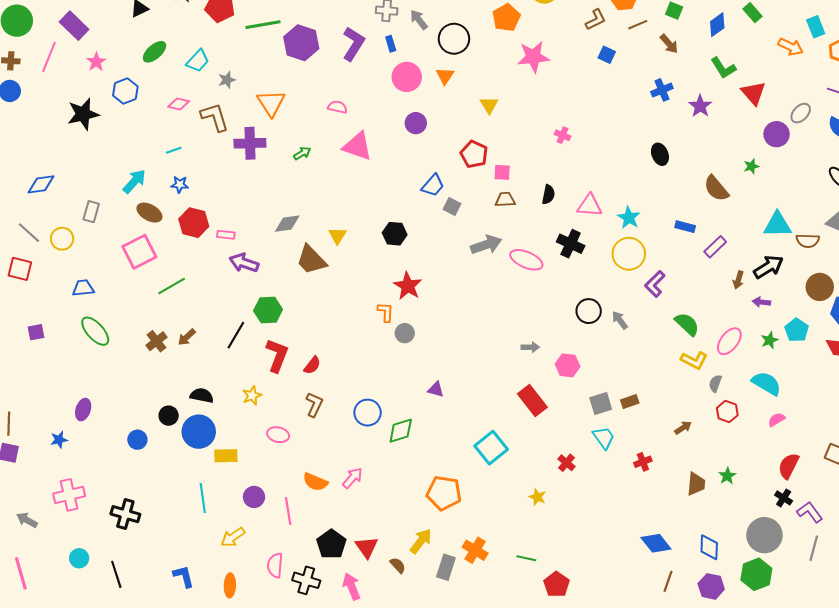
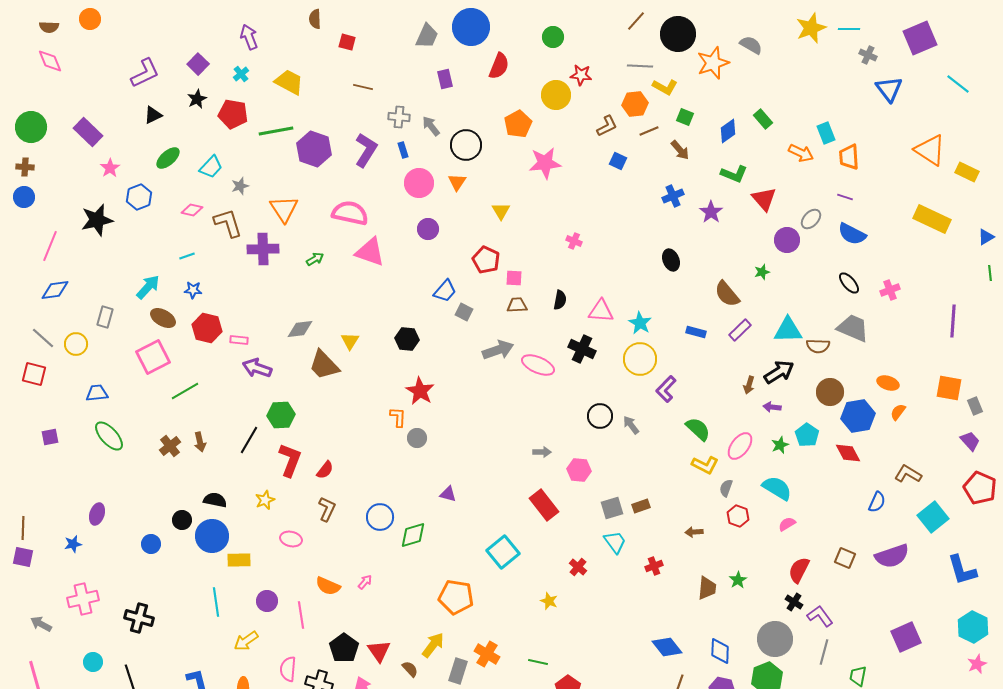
pink line: (49, 57) -> (50, 246), moved
green L-shape: (723, 68) -> (734, 174), turned -36
pink semicircle: (337, 107) -> (350, 213), size x1.8
purple rectangle: (715, 247) -> (740, 330), moved
brown arrow: (187, 337) -> (200, 442), turned -60
brown arrow: (683, 428) -> (694, 532), turned -150
pink arrow: (352, 478) -> (365, 582), size x0.7

